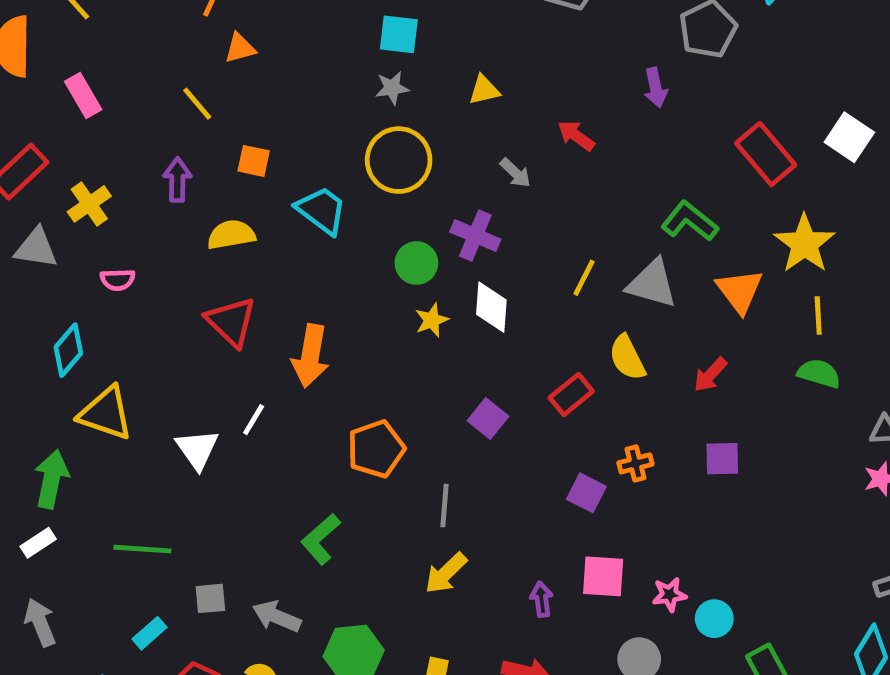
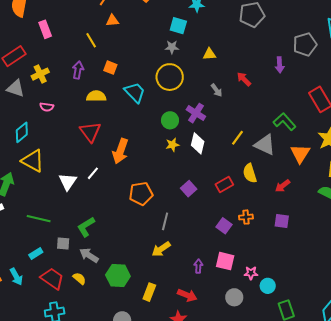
green L-shape: (321, 539) -> (86, 227), moved

